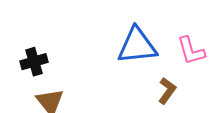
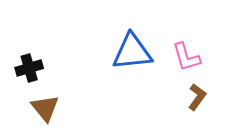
brown L-shape: (167, 91) -> (197, 97), moved

